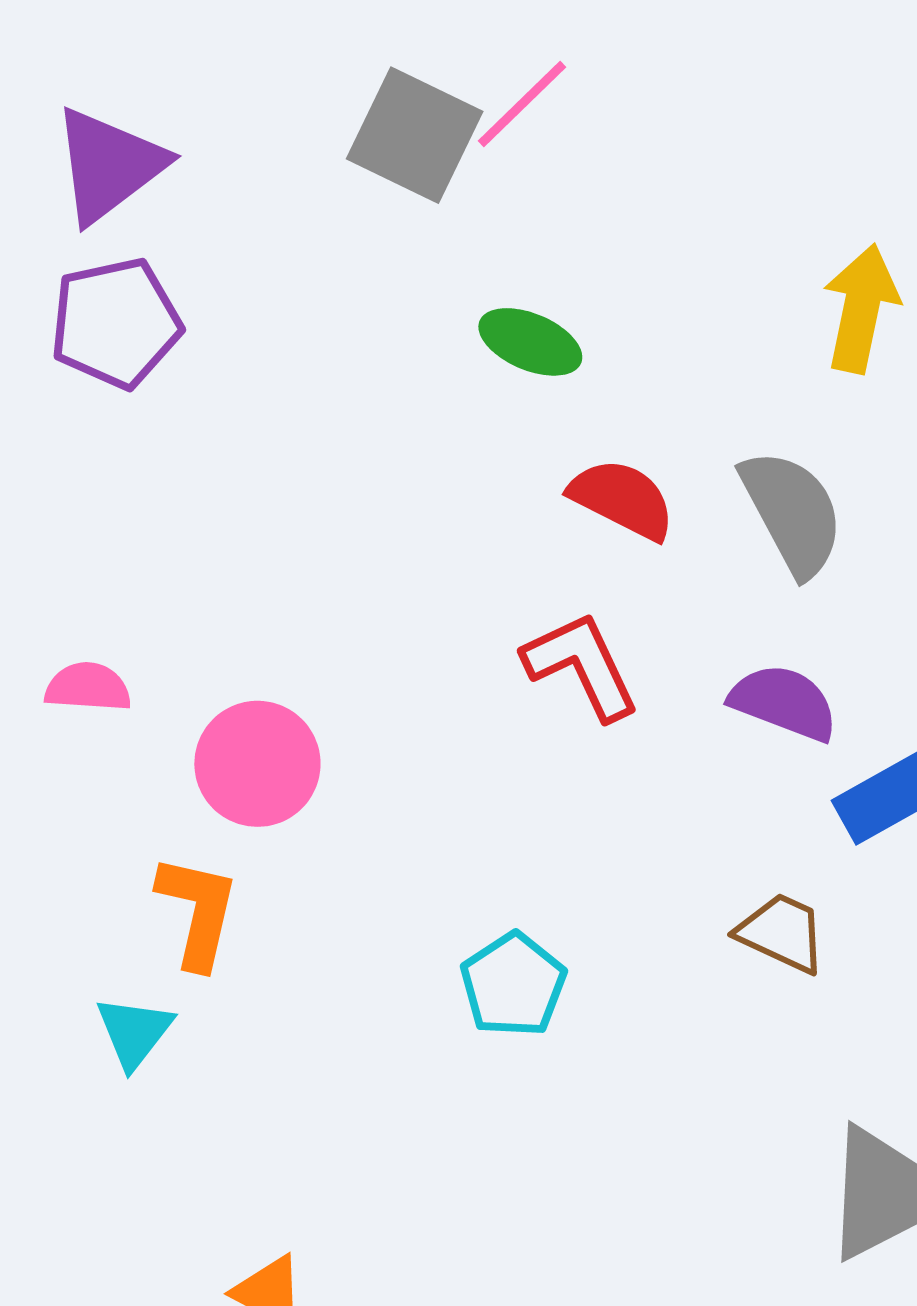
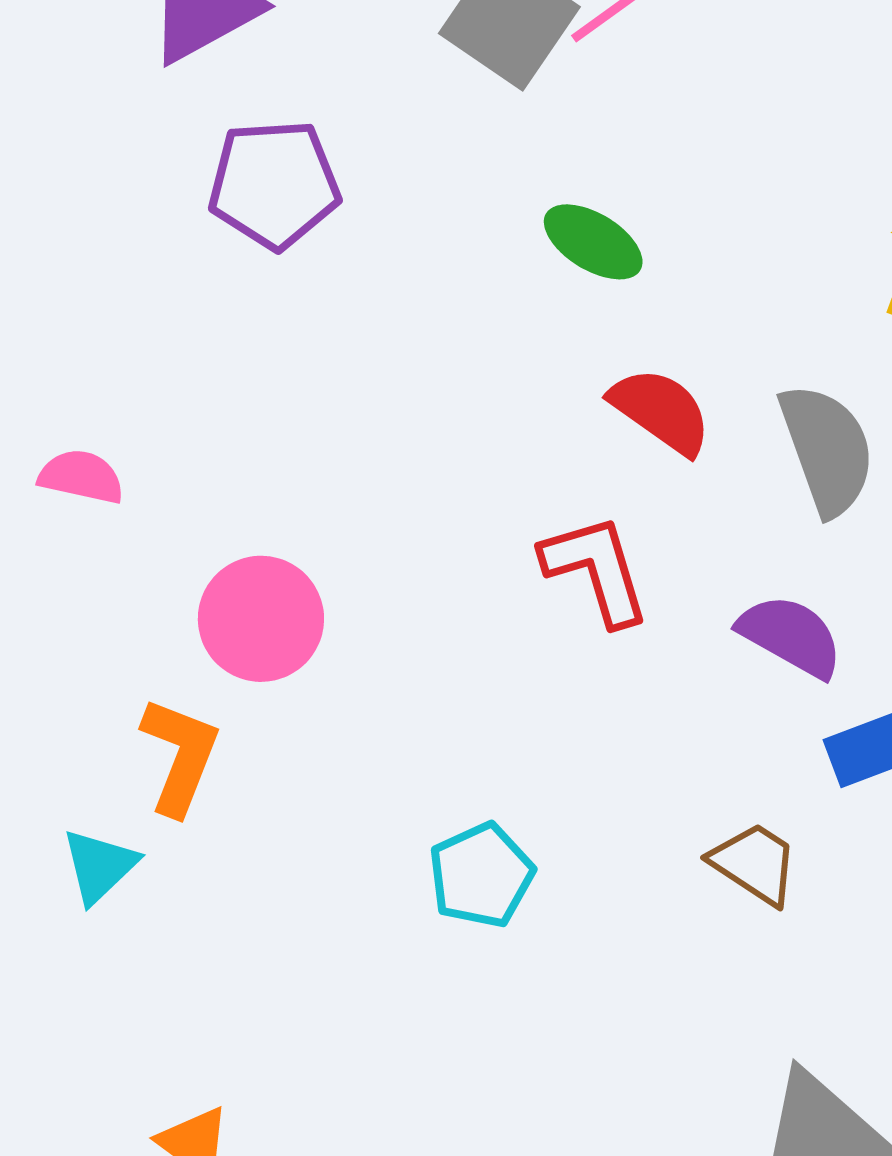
purple pentagon: (116, 323) -> (274, 184), moved
pink semicircle: (88, 687) -> (81, 477), moved

